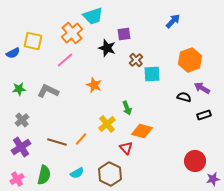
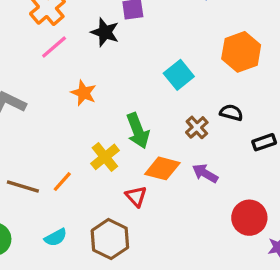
pink line: (65, 60) -> (54, 47), moved
brown cross: (136, 60) -> (197, 127), moved
cyan square: (152, 74) -> (179, 75), turned -36
purple arrow: (202, 88) -> (205, 173), moved
green arrow: (127, 108) -> (138, 131), size x1.5

